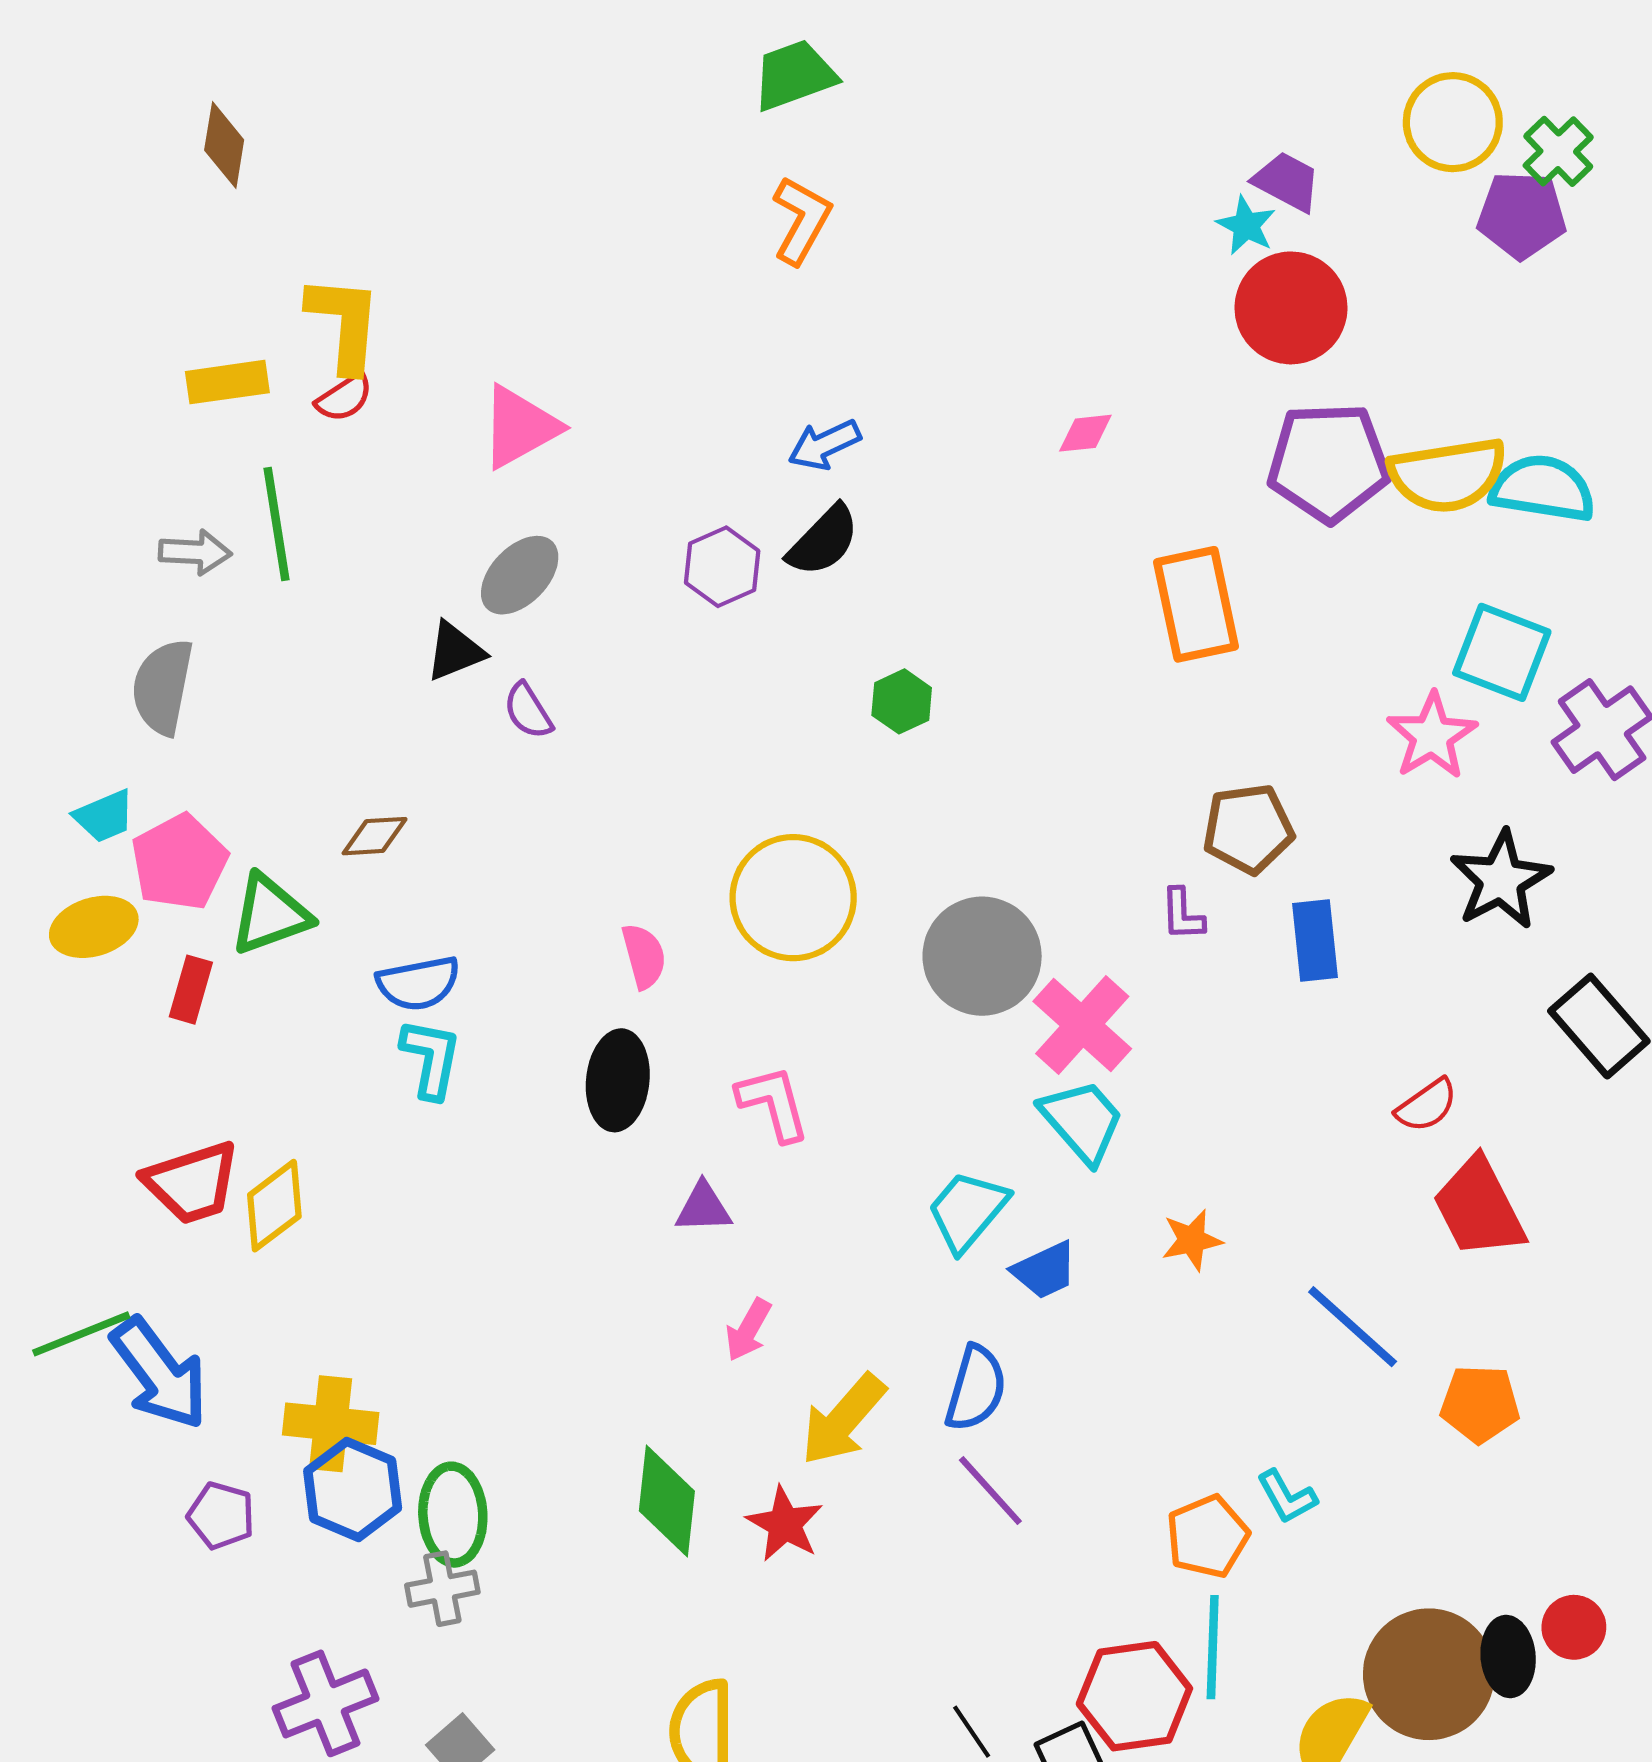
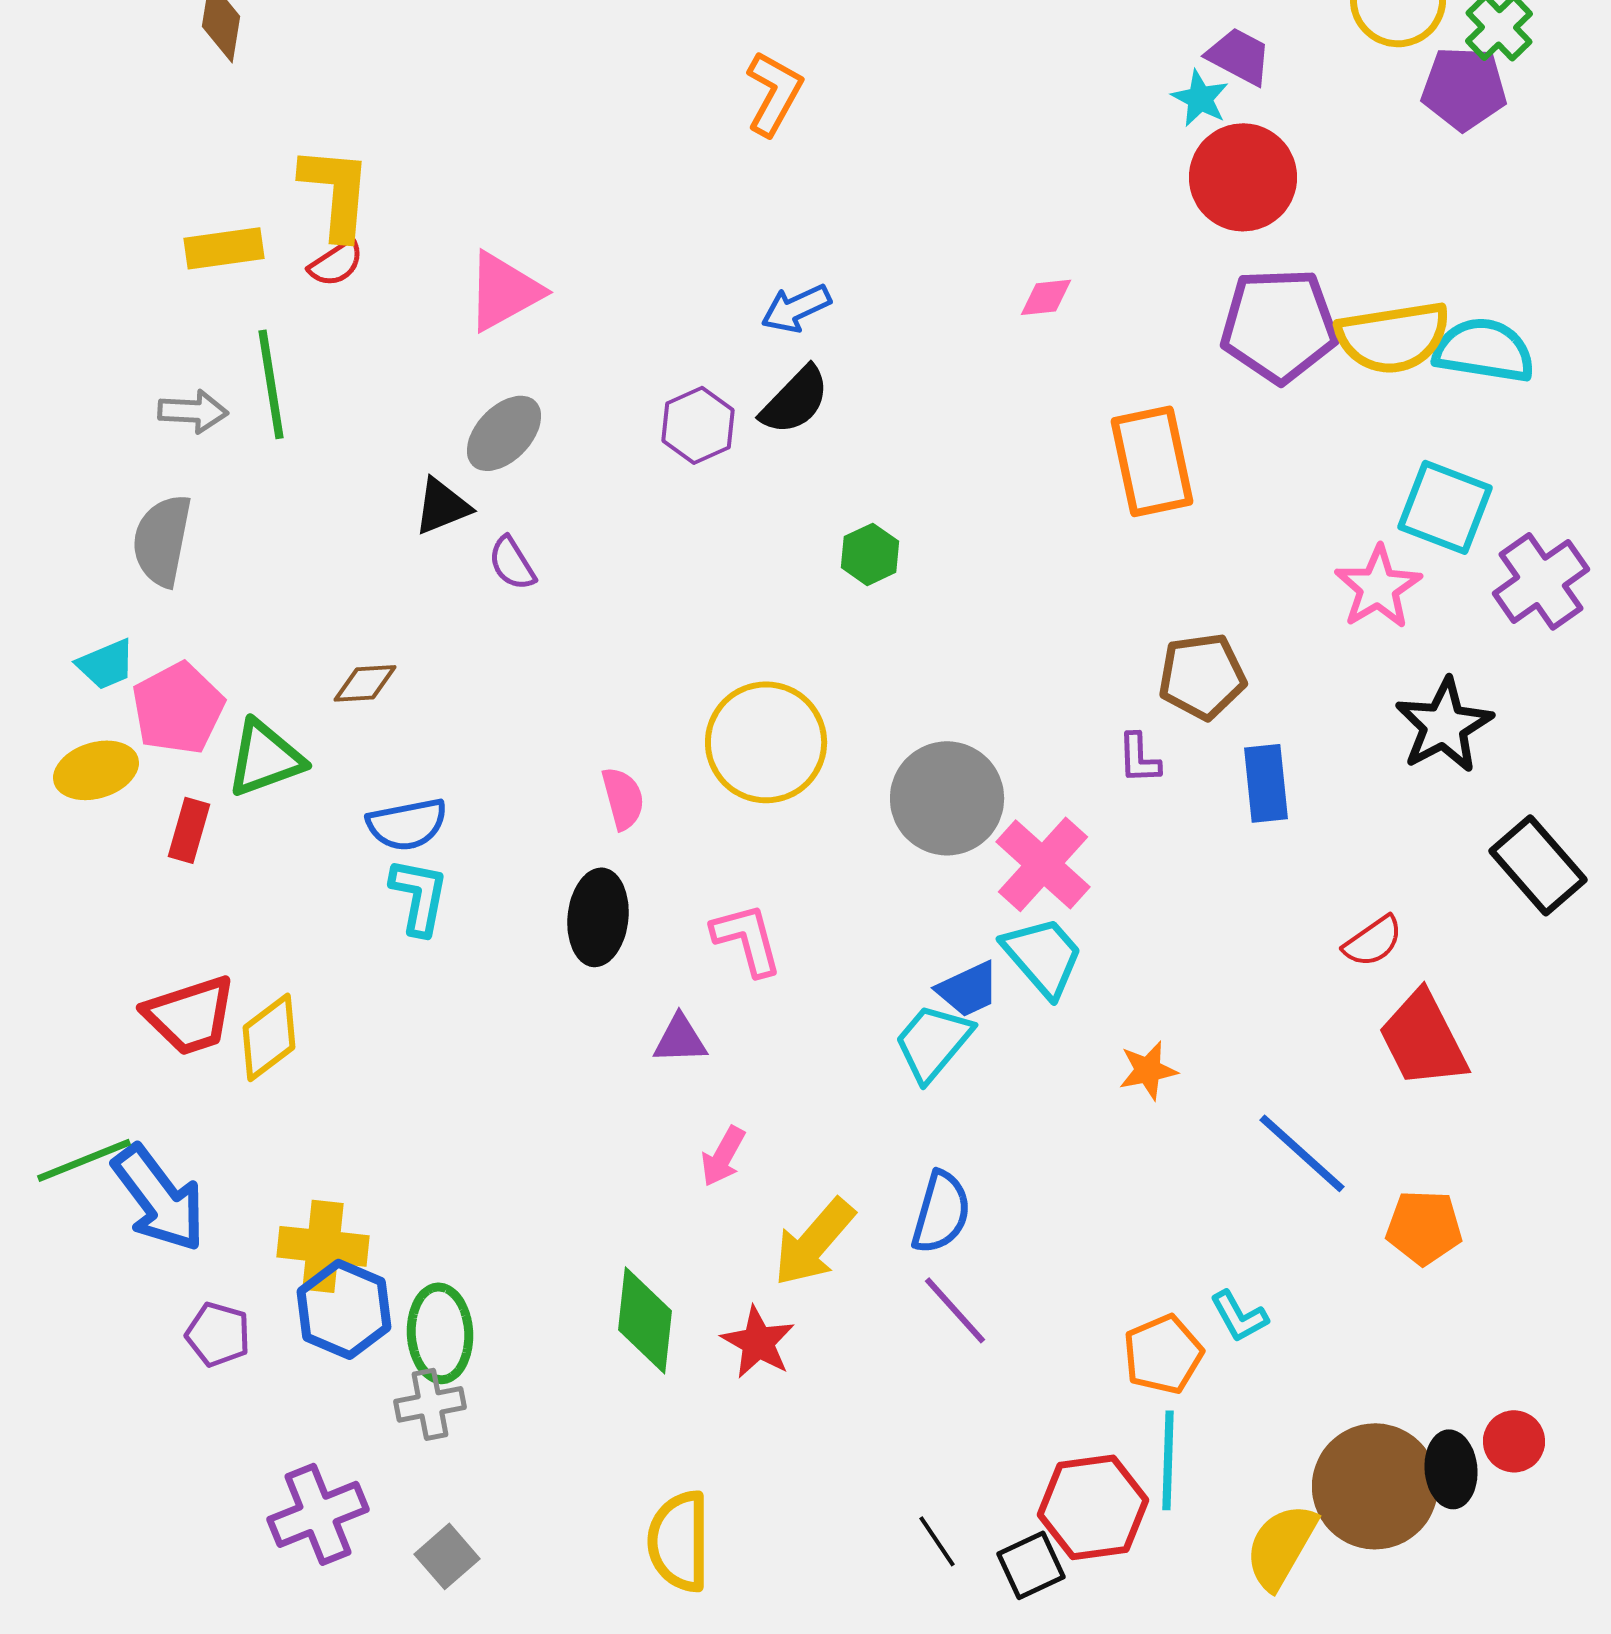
blue trapezoid: (1045, 1270) -> (968, 989), moved

